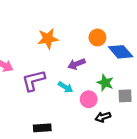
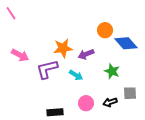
orange star: (48, 39) -> (63, 48), moved
gray square: (125, 96) -> (130, 93), moved
pink circle: (89, 99) -> (86, 103), moved

